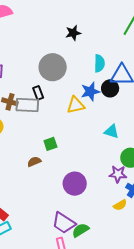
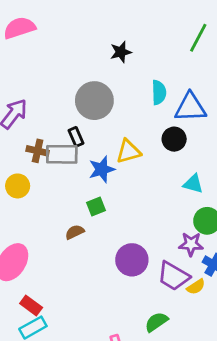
black circle: (110, 88) -> (174, 139), moved
blue star: (90, 91) -> (102, 169), moved
cyan triangle: (112, 132) -> (193, 184), moved
purple trapezoid: (64, 223) -> (173, 276), moved
green semicircle: (80, 230) -> (156, 322), moved

